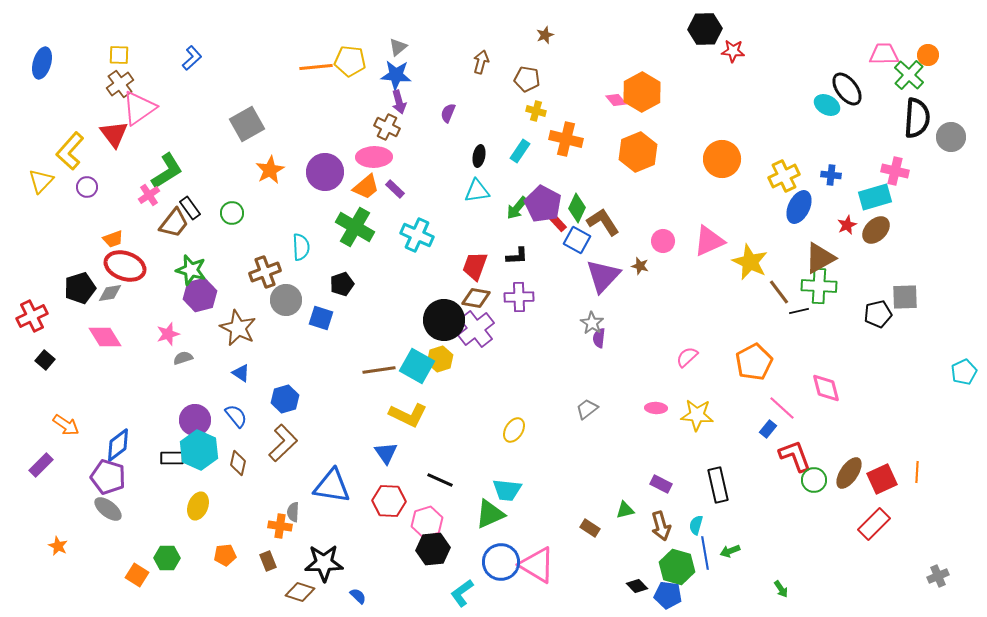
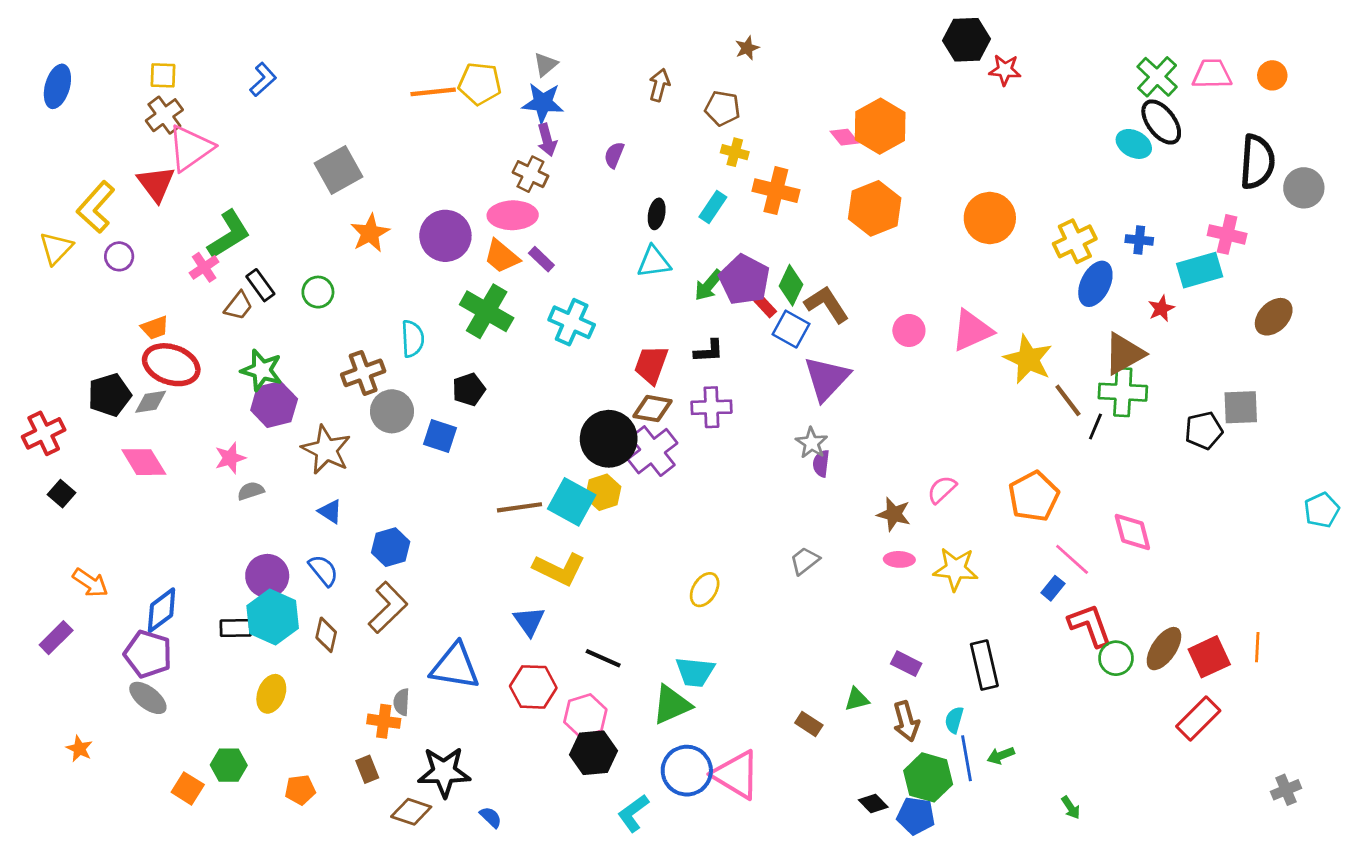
green cross: (909, 75) -> (1157, 77), moved
orange trapezoid: (366, 187) -> (502, 256), turned 80
brown trapezoid: (174, 223) -> (238, 306), size x0.7
brown ellipse: (876, 230) -> (1274, 317), moved
brown star: (640, 266) -> (894, 514), moved, size x1.4
black line: (799, 311) -> (1095, 426), turned -54
orange pentagon: (225, 555) -> (300, 790), moved

